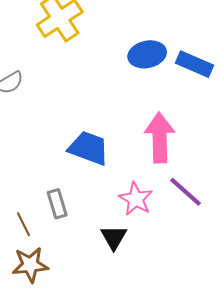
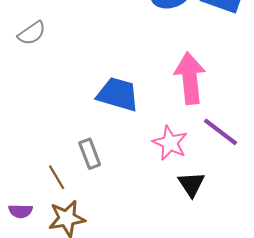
black triangle: (114, 237) -> (191, 184), moved

